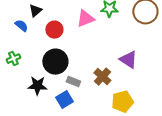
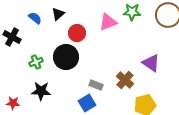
blue semicircle: (21, 26) -> (35, 18), moved
black circle: (55, 62) -> (66, 57), moved
black star: (37, 86) -> (41, 91), moved

